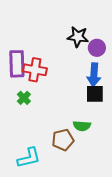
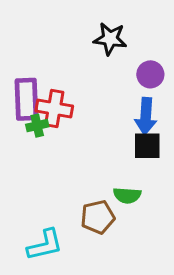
black star: (78, 37) -> (110, 39), moved
green cross: (24, 98) -> (37, 126), moved, turned 32

